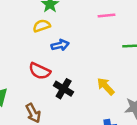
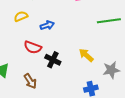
yellow semicircle: (42, 26) -> (21, 16), moved

